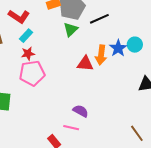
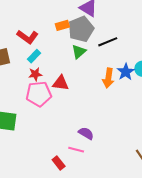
red triangle: (85, 64) -> (61, 83), moved

